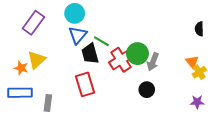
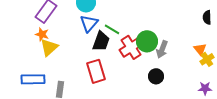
black trapezoid: (90, 54) -> (101, 41), turned -145
orange star: (21, 68) -> (42, 34), moved

